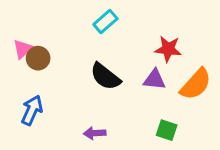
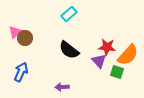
red star: (168, 49) -> (107, 47), moved
purple triangle: (154, 80) -> (99, 61), moved, turned 42
green square: (167, 130) -> (117, 72), moved

